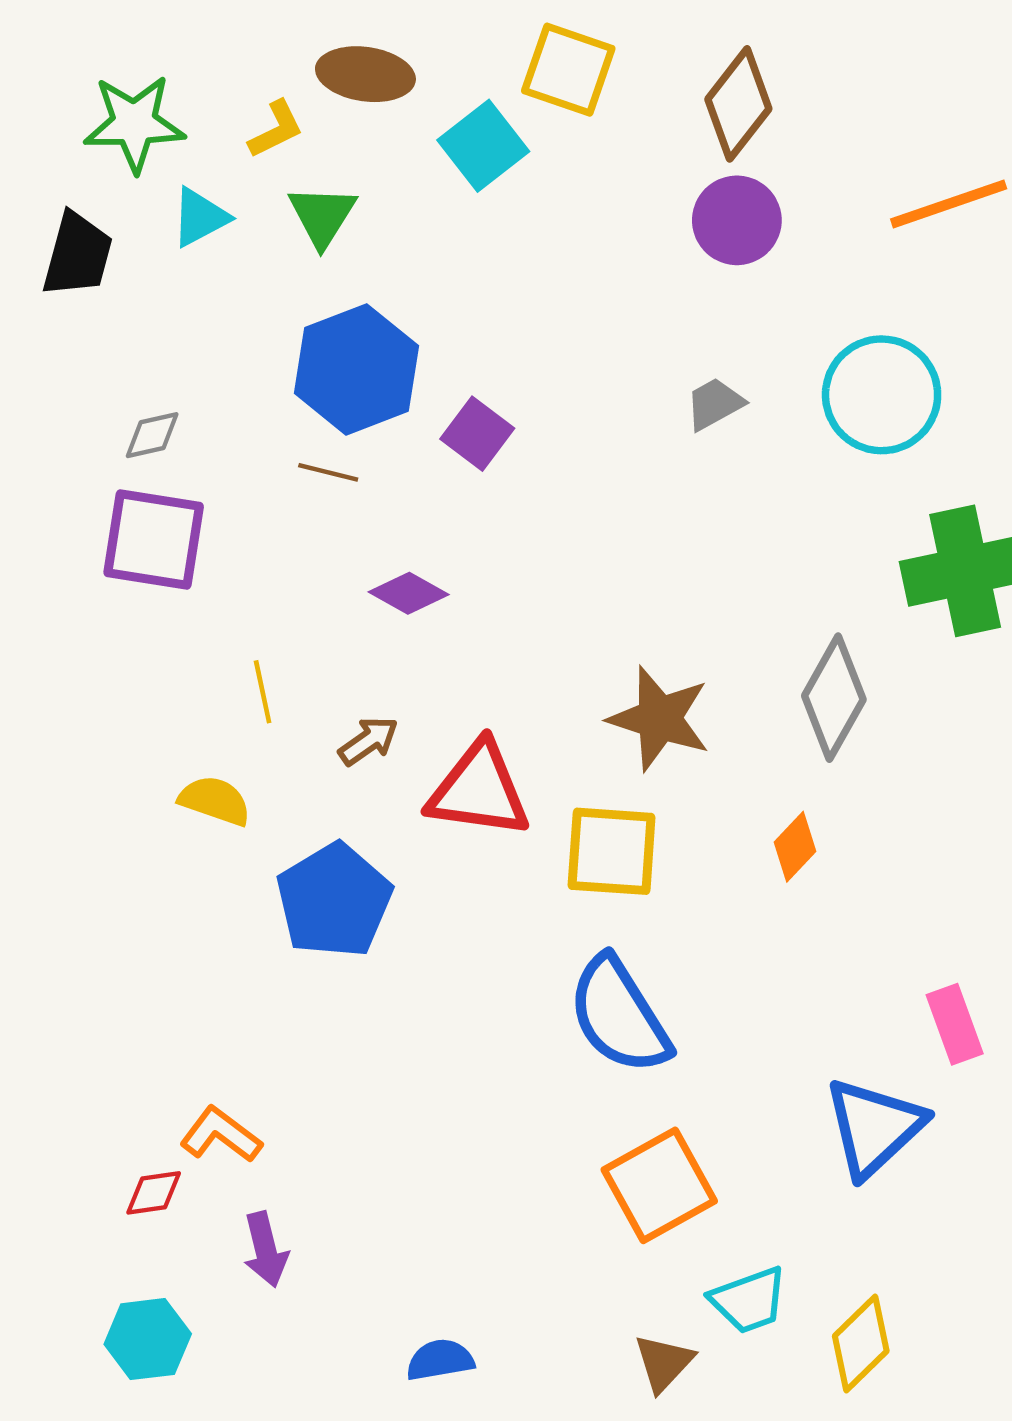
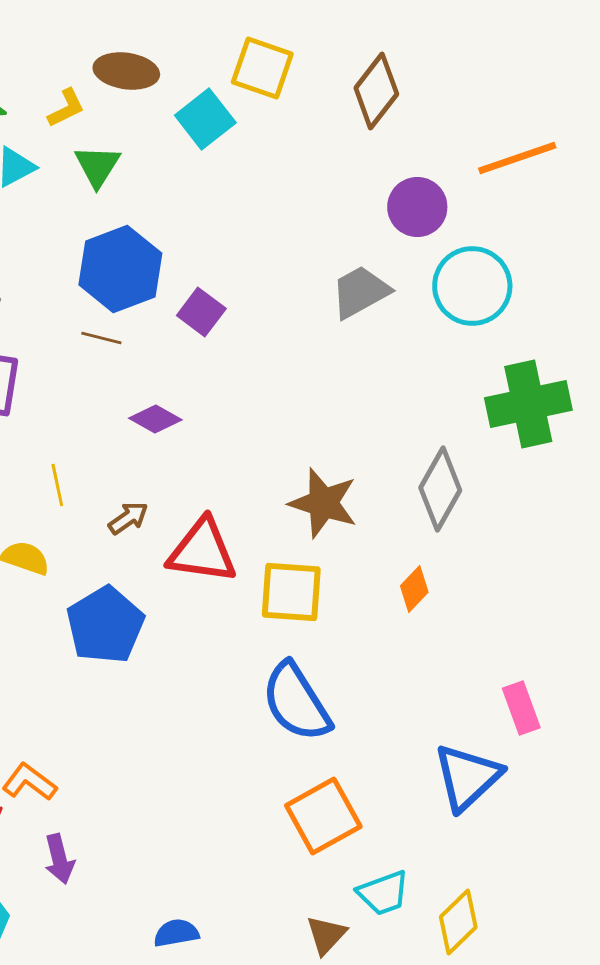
purple circle: (737, 220) -> (417, 207), moved
gray trapezoid: (714, 404) -> (360, 292), size x1.5

